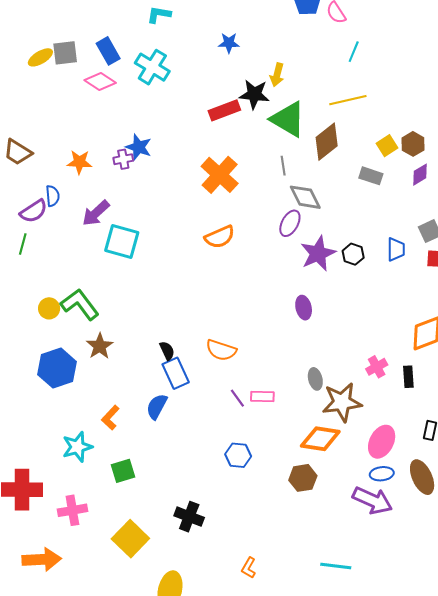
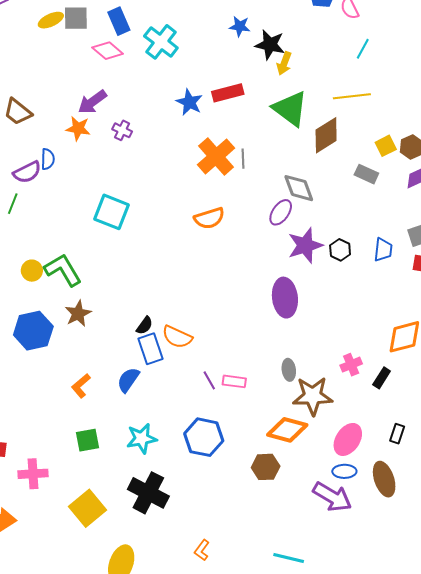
black star: (254, 94) -> (270, 45), moved
blue star: (139, 147) -> (189, 102), moved
purple cross: (123, 159) -> (122, 130), turned 30
gray line: (283, 166) -> (243, 159), moved
purple arrow: (96, 213) -> (92, 102), moved
purple ellipse: (304, 308) -> (285, 298), size x1.6
orange semicircle: (221, 350) -> (177, 337), moved
black semicircle: (167, 351) -> (145, 325), turned 54
black rectangle: (408, 377) -> (382, 378), turned 30
cyan star: (77, 447) -> (142, 438), moved
blue hexagon: (238, 455) -> (204, 437), size x1.5
black cross: (189, 517) -> (148, 493), size x1.4

